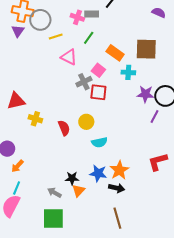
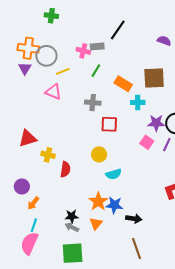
pink triangle: (69, 57) -> (53, 92), moved
pink square: (98, 70) -> (147, 142), moved
gray cross: (84, 82) -> (93, 103), moved, turned 35
red semicircle: (64, 128) -> (65, 169), moved, turned 35
orange star: (119, 170) -> (98, 202), moved
black star: (72, 178) -> (72, 216), moved

